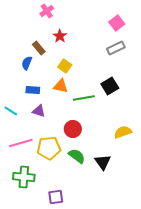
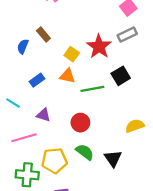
red star: (60, 36) -> (99, 46), moved, size x1.6
blue semicircle: (27, 63) -> (23, 46), moved
blue rectangle: (33, 90) -> (37, 80), turned -40
purple triangle: (39, 111) -> (43, 115), moved
yellow pentagon: (49, 148) -> (54, 161), moved

